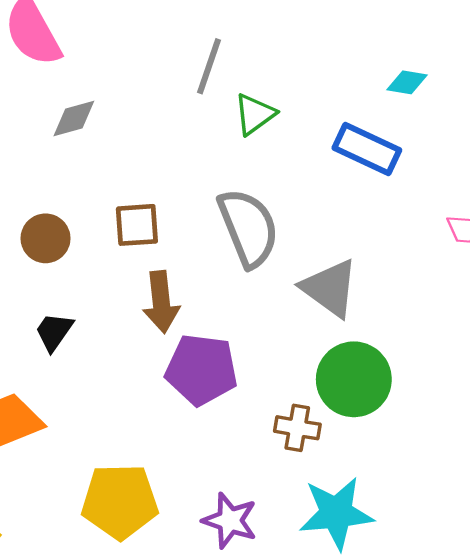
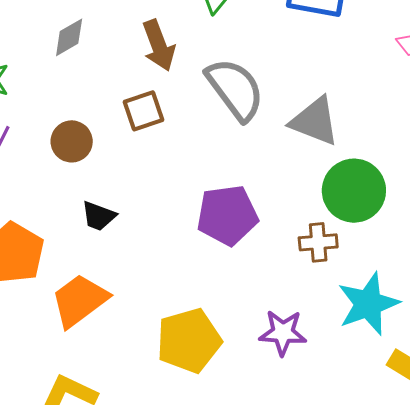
brown arrow: (161, 302) -> (159, 45), moved
black trapezoid: (54, 332) -> (99, 216), turned -90

